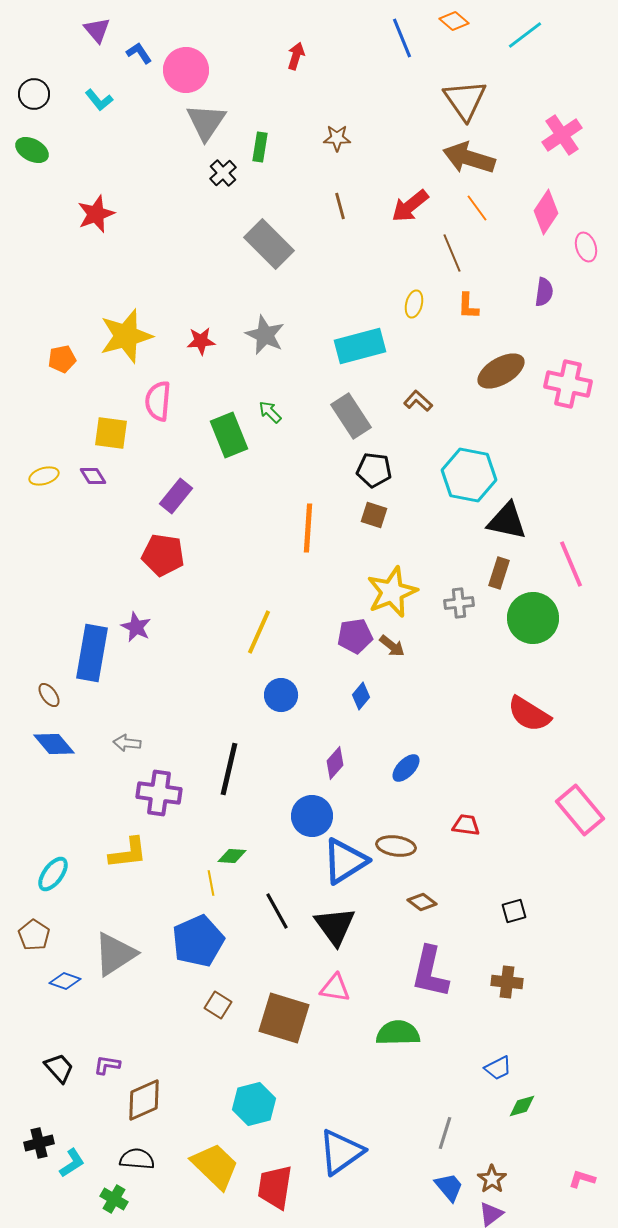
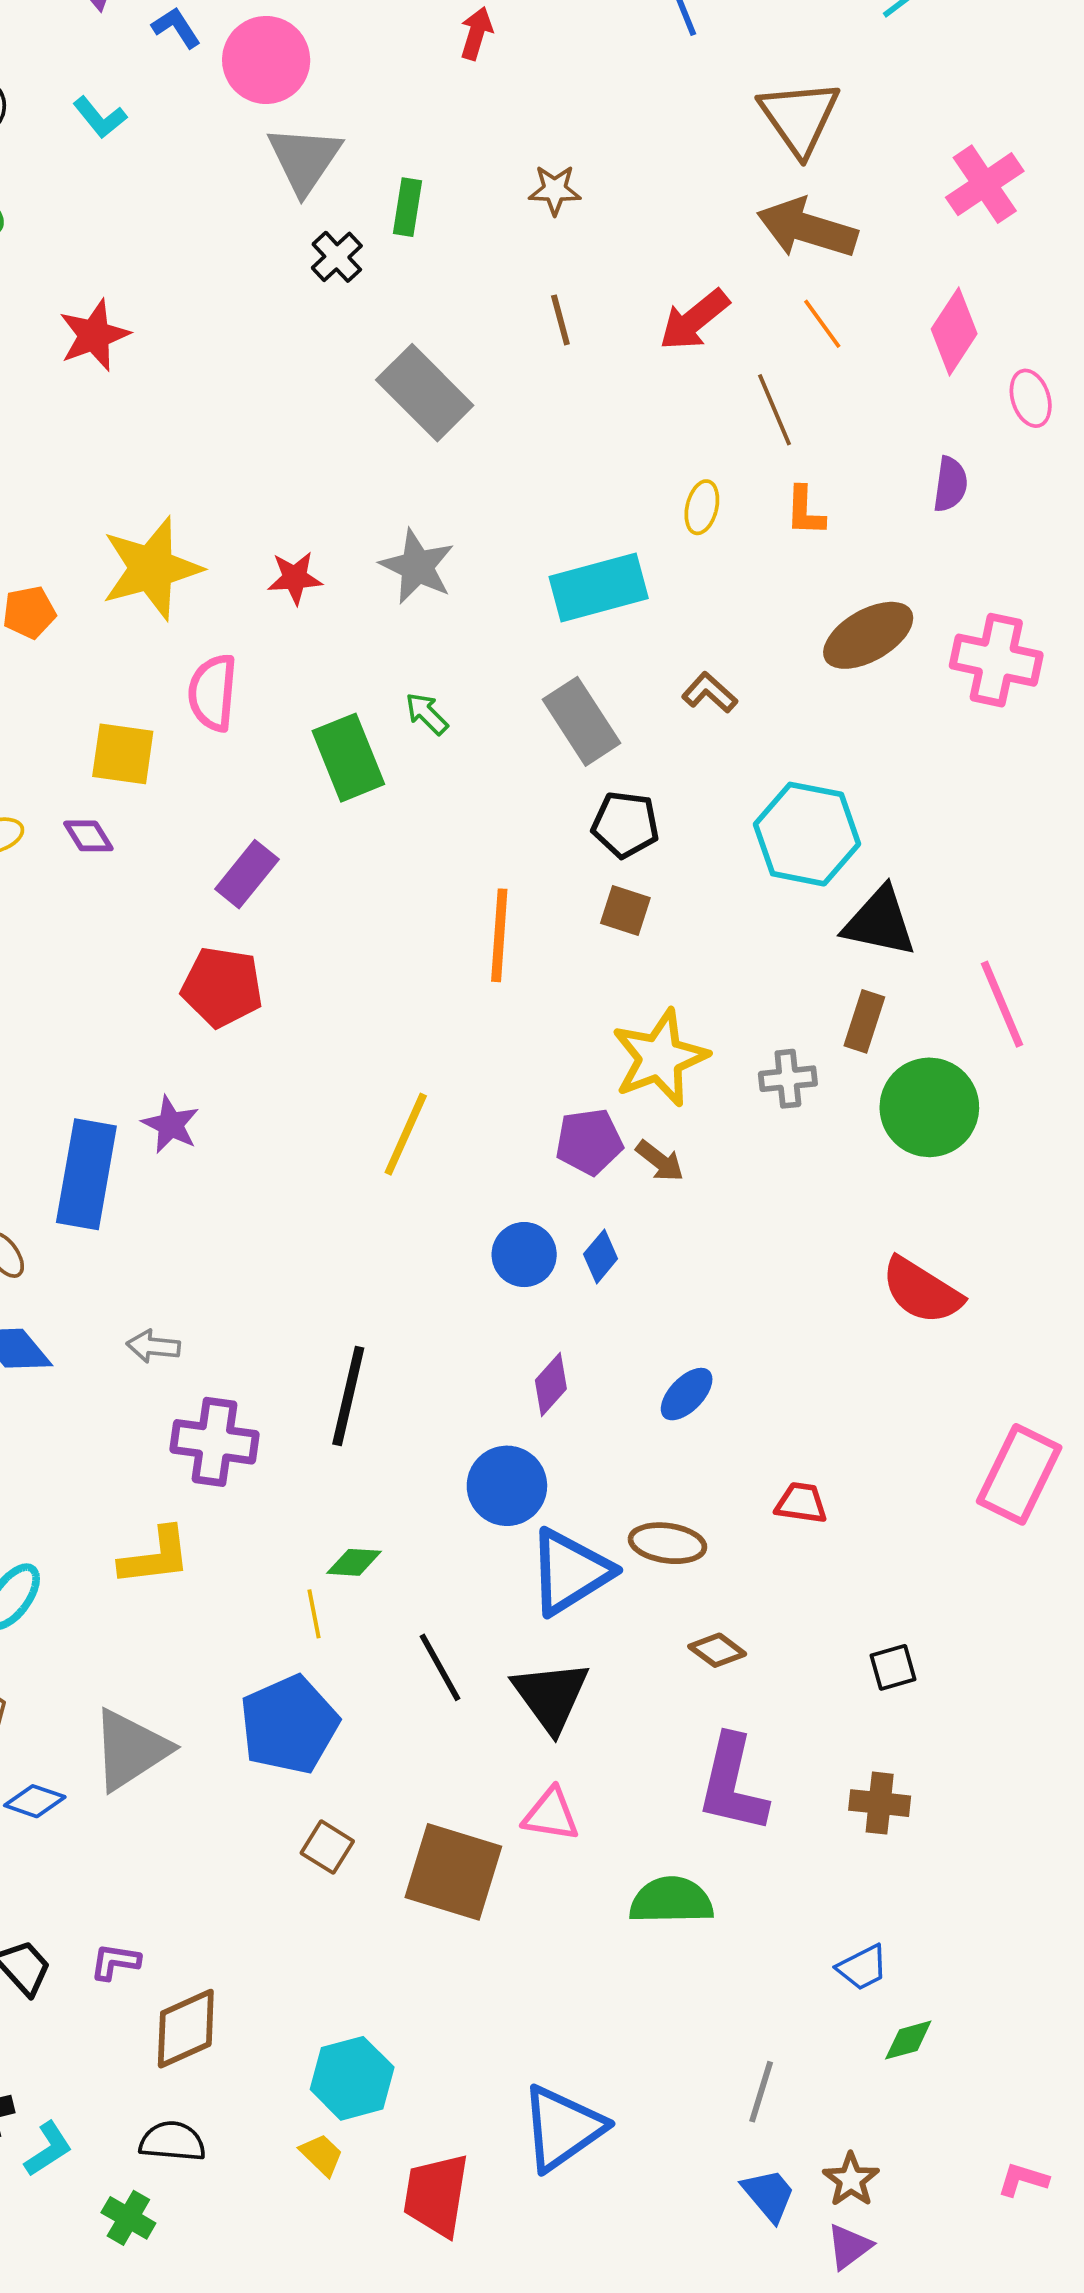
blue circle: (281, 695) -> (524, 1255), moved
pink rectangle: (580, 810) -> (1019, 1474), turned 66
cyan hexagon: (254, 1104) -> (352, 2078), moved
yellow trapezoid: (215, 1166) -> (322, 2155), size x0.5

